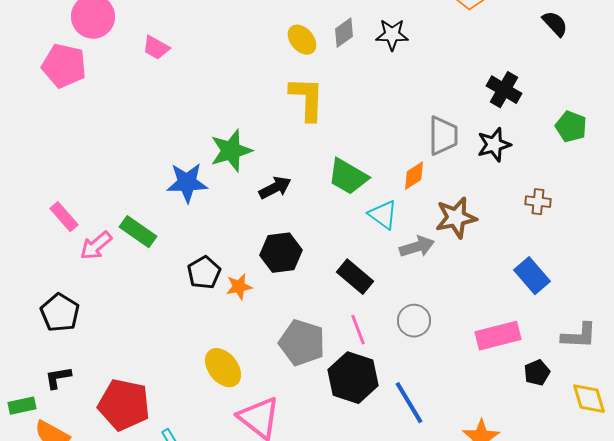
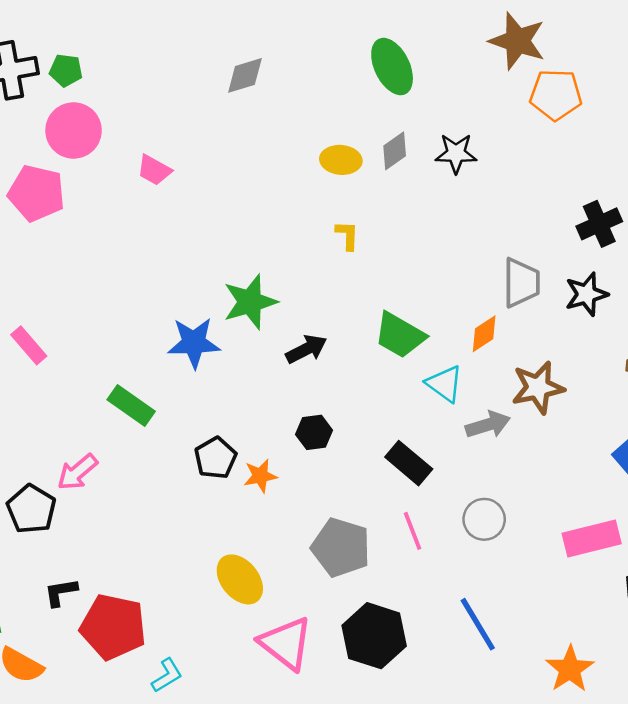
yellow ellipse: (302, 40) -> (341, 160), turned -44
black cross: (504, 90) -> (599, 224), turned 36
yellow L-shape: (307, 99) -> (347, 235), size x0.5
pink rectangle: (64, 217) -> (29, 345), moved
pink arrow: (96, 246) -> (77, 472), moved
black hexagon: (281, 253) -> (314, 432), size x0.7
black L-shape: (58, 378) -> (61, 592), moved
black hexagon: (353, 378) -> (374, 636), moved

